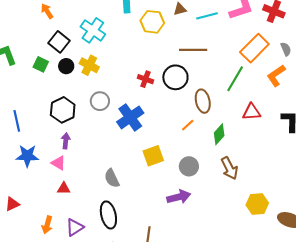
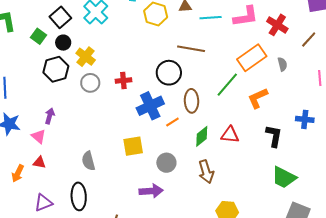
yellow cross: (89, 65) -> (86, 57), moved
orange L-shape: (276, 76) -> (258, 98), moved
red cross: (145, 79) -> (123, 81), moved, turned -35
black hexagon: (63, 110) -> (56, 69), moved
red triangle: (252, 112) -> (230, 135), moved
blue cross: (130, 117) -> (150, 106), moved
orange arrow: (47, 225) -> (18, 173), moved

